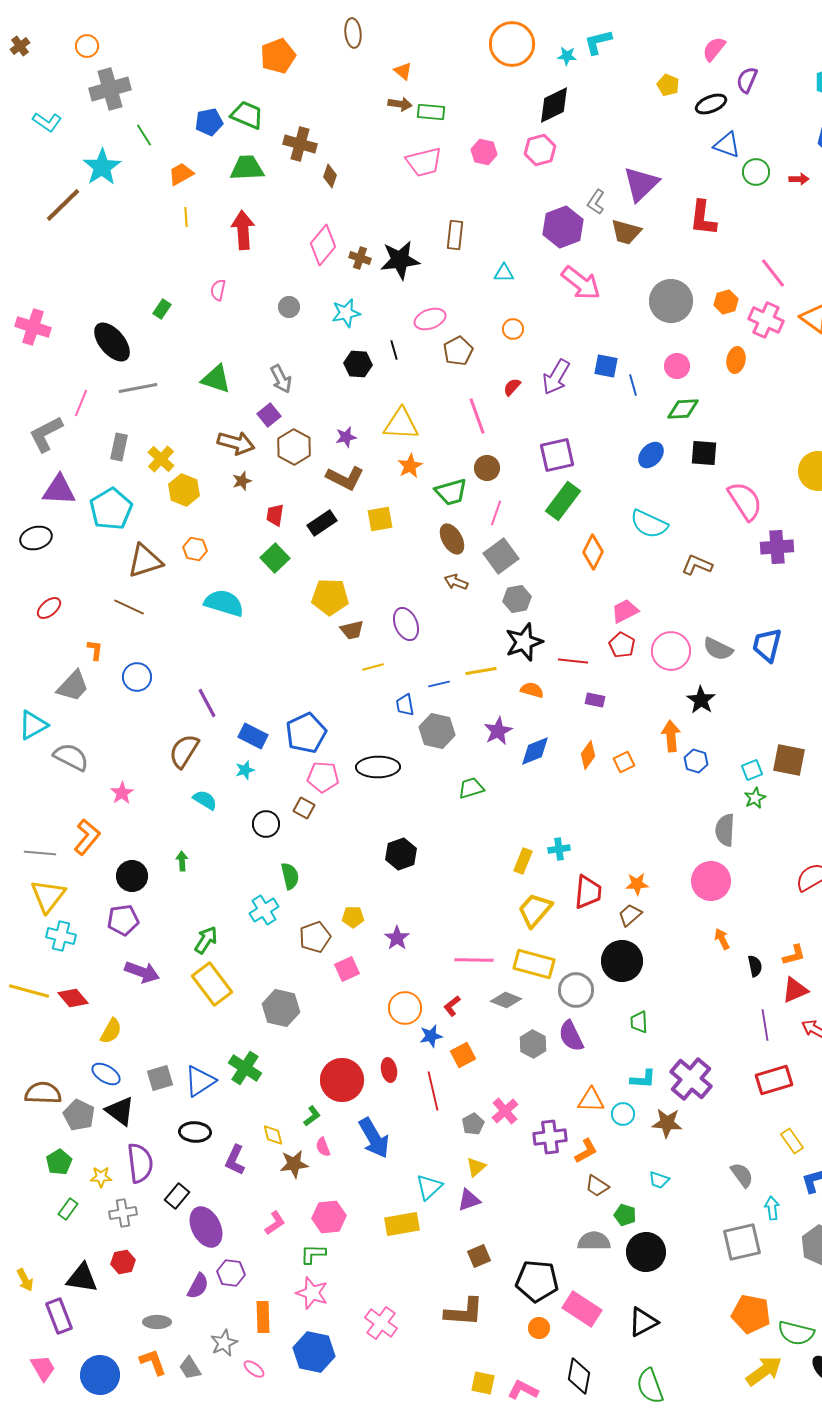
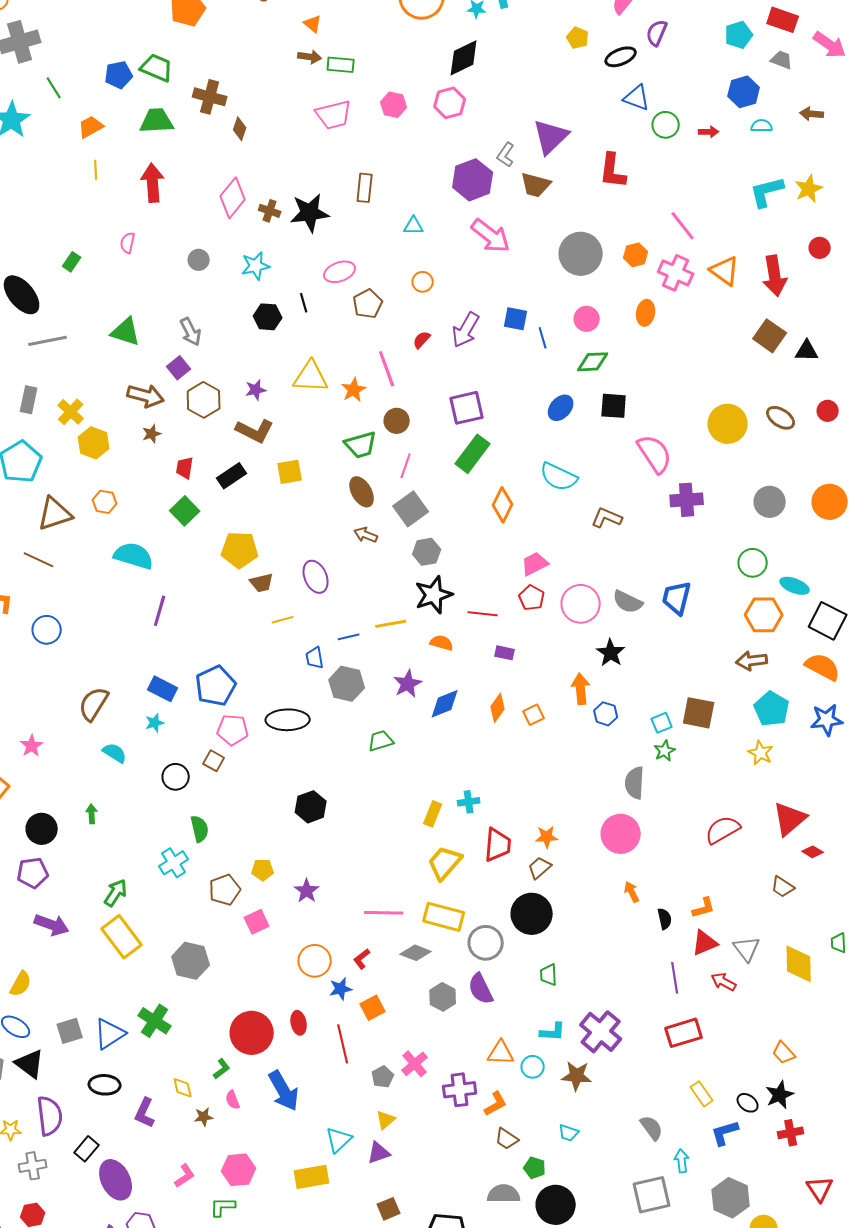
orange star: (410, 466) -> (354, 390), moved
purple line: (207, 703) -> (160, 611), moved, turned 44
brown star: (294, 1164) -> (204, 1117), size x0.7

